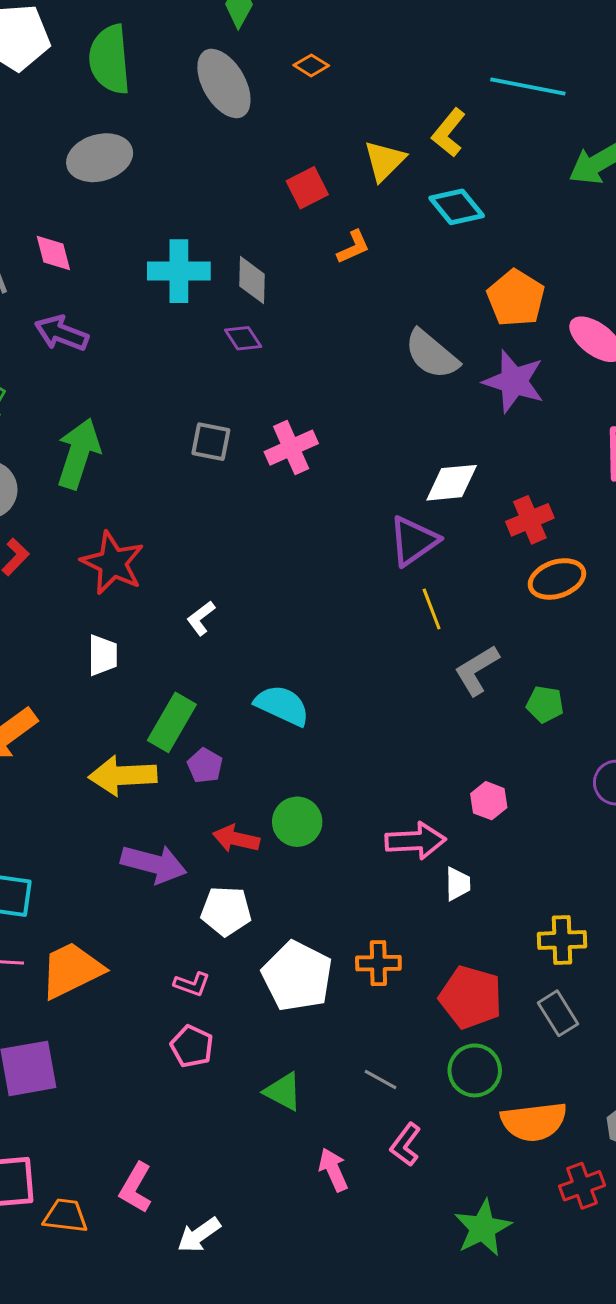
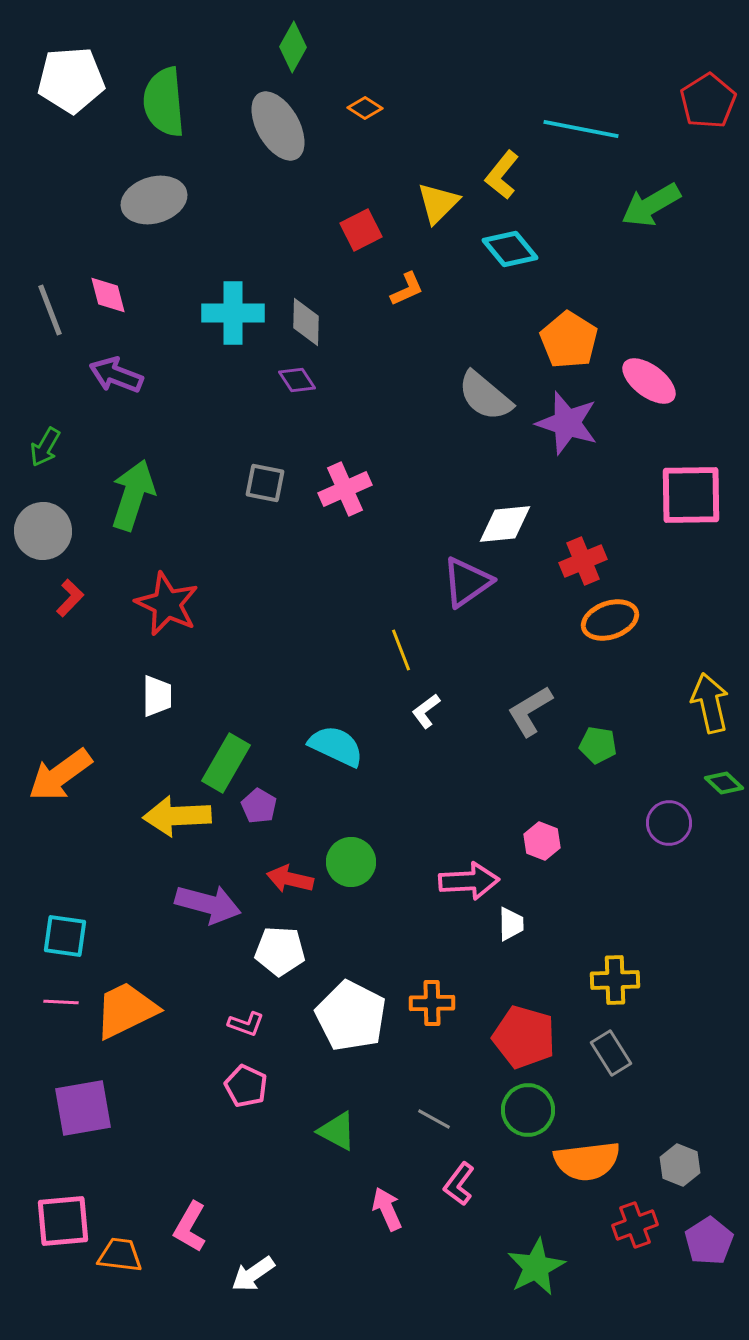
yellow line: (432, 609) -> (401, 650), moved
white L-shape: (201, 618) -> (426, 711), moved

